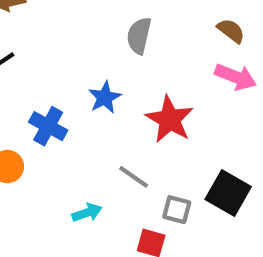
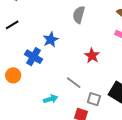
blue star: (105, 97) -> (51, 40), moved
red star: (170, 119) -> (92, 56), size x0.7

